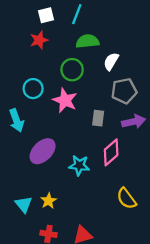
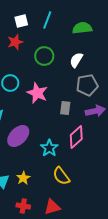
green semicircle: (87, 41) -> (82, 28), moved
green circle: (72, 70) -> (44, 56), moved
cyan star: (79, 165) -> (49, 148), turned 30
yellow semicircle: (126, 198) -> (61, 176), moved

